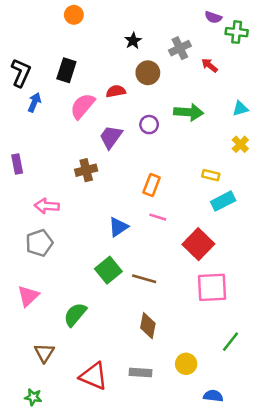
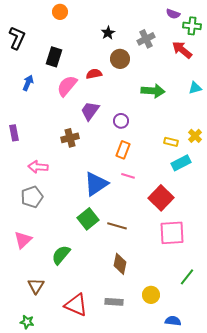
red arrow: (210, 65) -> (182, 50), moved, size x1.5
black L-shape: (21, 73) -> (17, 38), moved
purple circle: (149, 125) -> (121, 121), moved
yellow cross: (240, 144) -> (195, 136), moved
blue triangle: (118, 227) -> (96, 184), size x1.5

